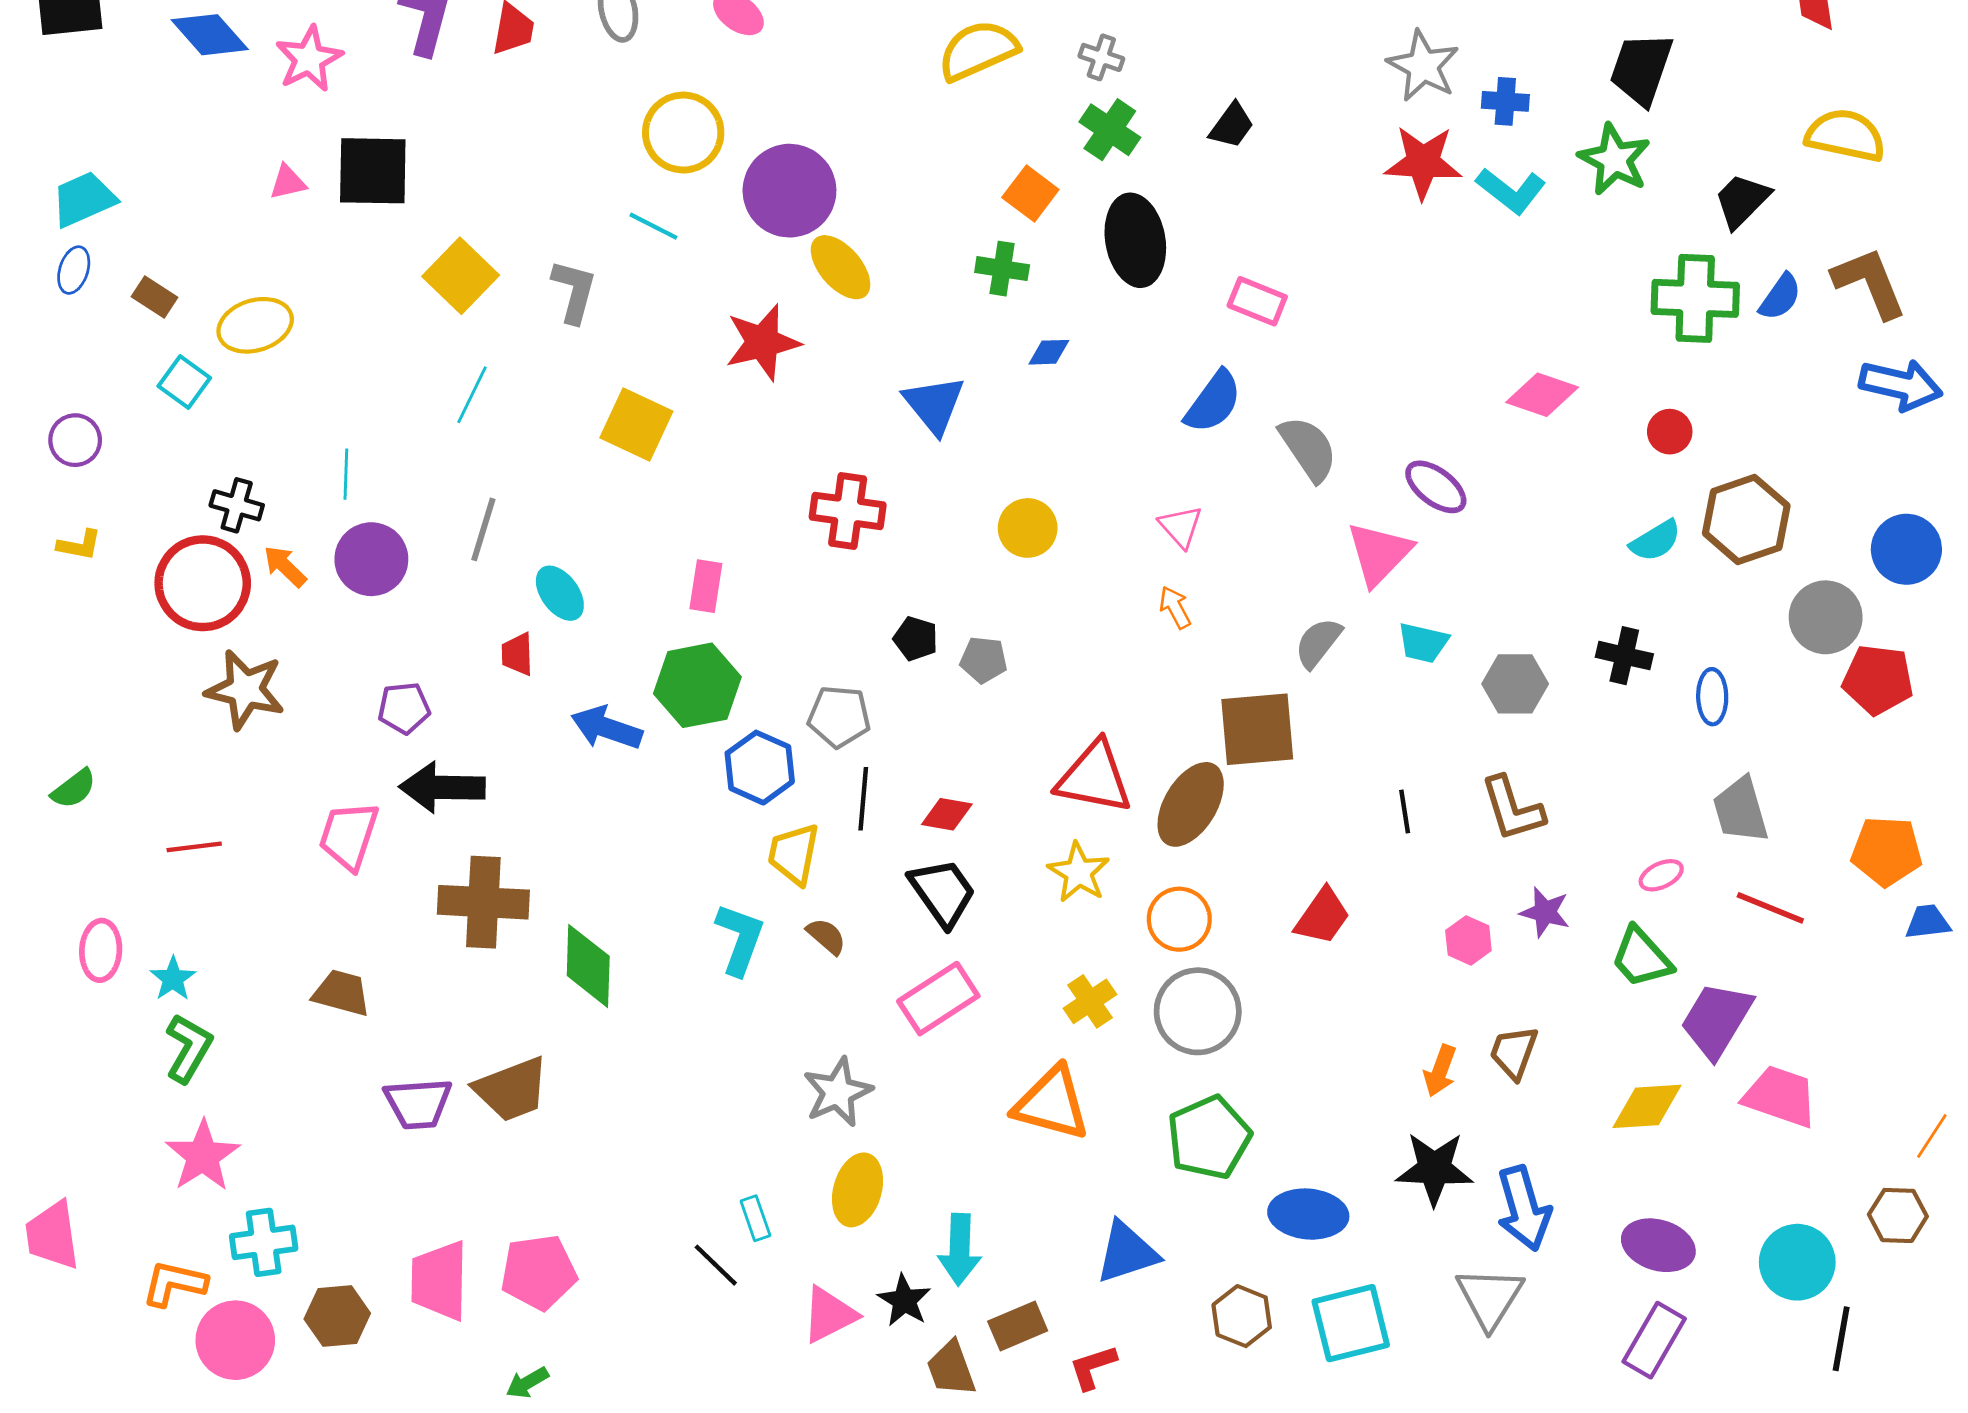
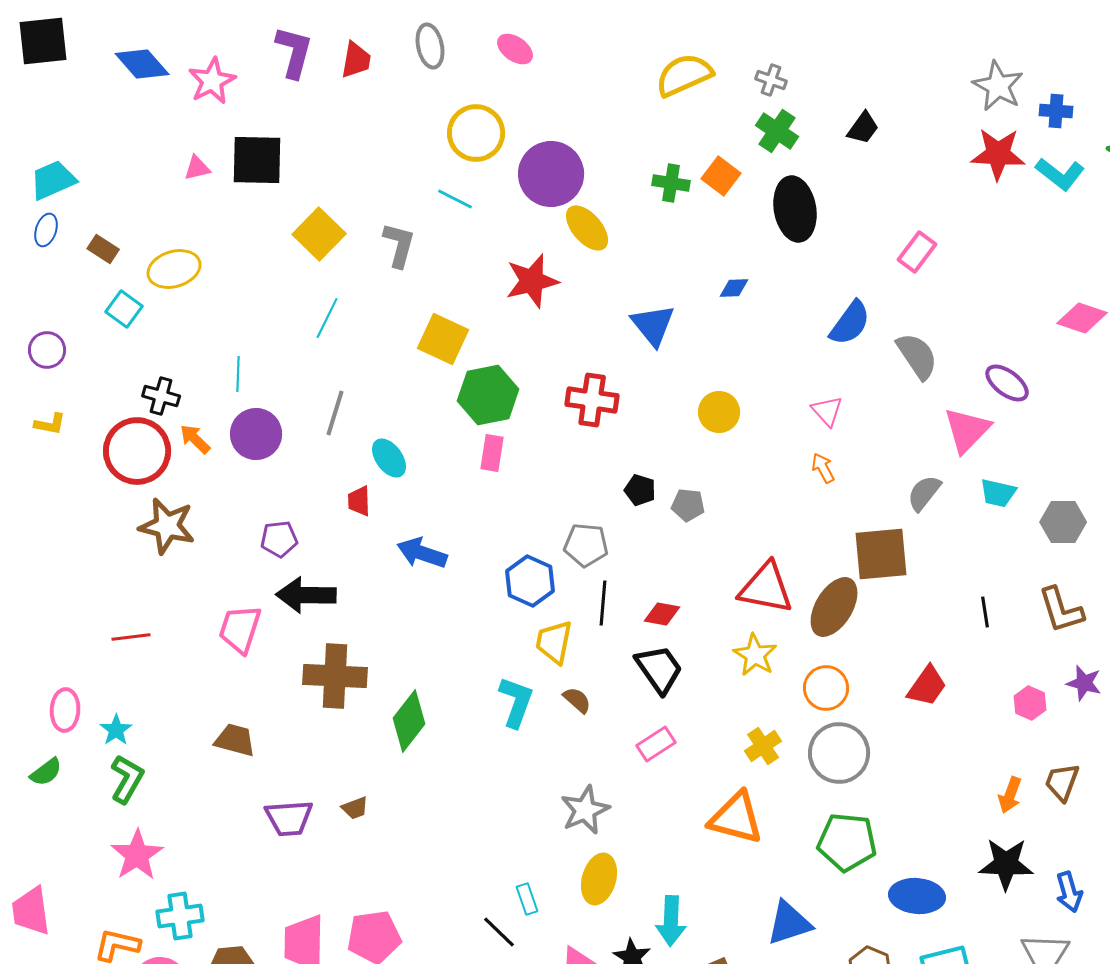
green cross: (1002, 269) -> (671, 183), moved
pink rectangle: (1257, 301) -> (917, 252), moved, turned -75
green hexagon: (697, 685) -> (488, 395), moved
green semicircle: (74, 789) -> (46, 772), moved
green diamond: (588, 966) -> (409, 721), turned 36
pink rectangle: (938, 999) -> (656, 744), size x0.7
brown trapezoid: (512, 1089) -> (355, 808), size x0.5
green pentagon: (1209, 1137) -> (847, 842), turned 30
blue arrow: (1524, 1208) -> (1069, 892), size x0.7

